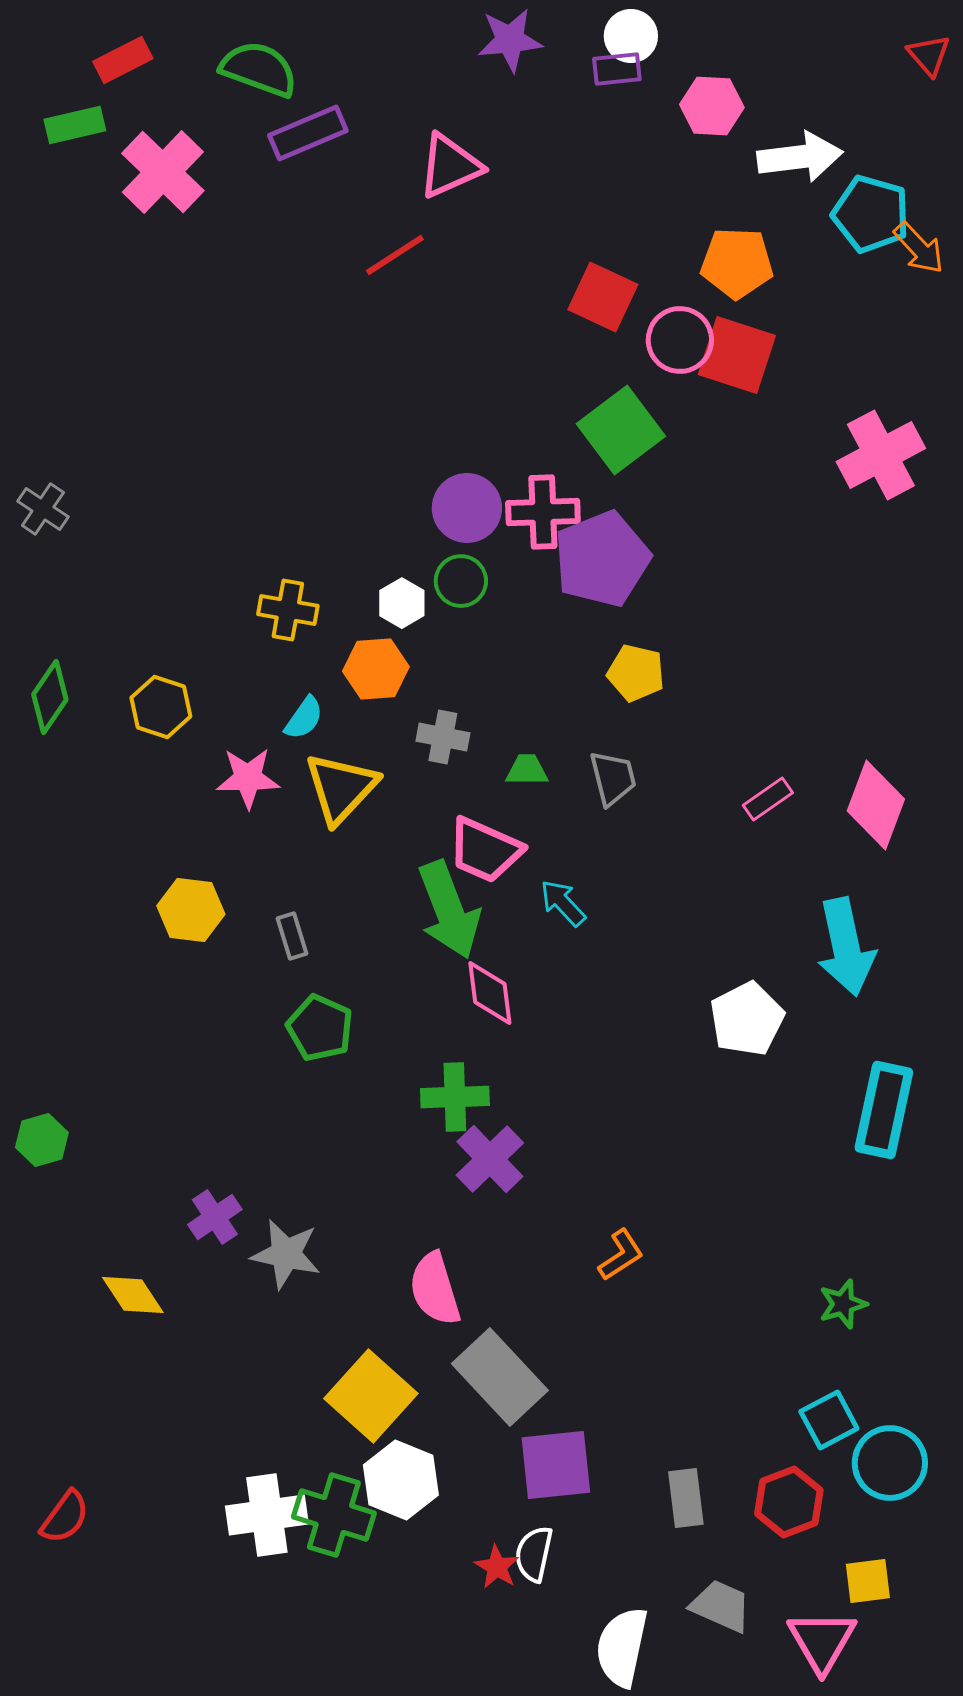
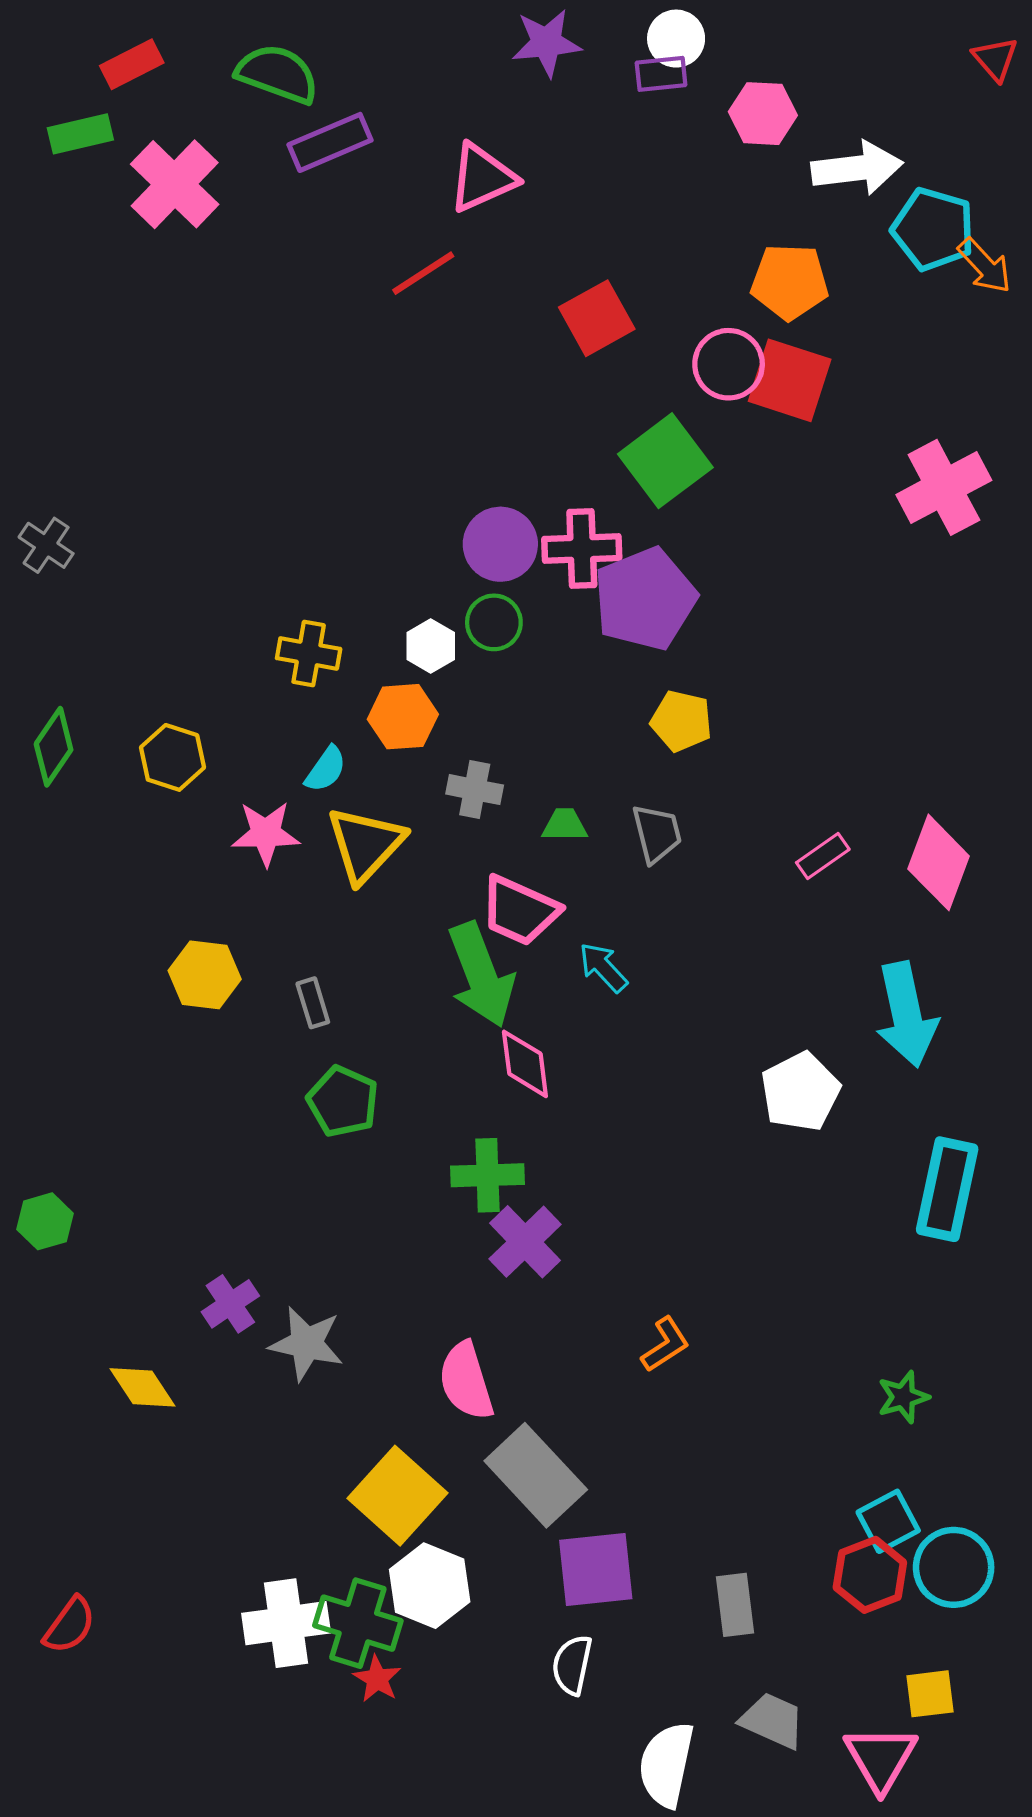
red square: (603, 297) -> (597, 318), moved, turned 36
red hexagon: (789, 1502) -> (870, 1575), moved
red star: (497, 1567) -> (377, 1679), moved

